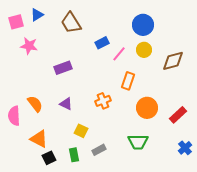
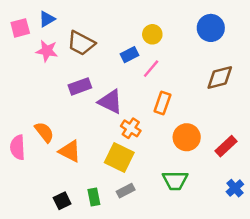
brown trapezoid: (71, 23) -> (81, 43), moved, turned -30
blue circle: (143, 25) -> (211, 28), moved
pink star: (29, 46) -> (47, 51), moved
yellow circle: (144, 50) -> (152, 34), moved
orange cross: (103, 101) -> (131, 128), turned -35
purple triangle: (66, 104) -> (110, 102), moved, size x1.5
yellow square: (81, 131) -> (119, 158), moved, size x1.6
orange triangle: (39, 139) -> (70, 151), moved

